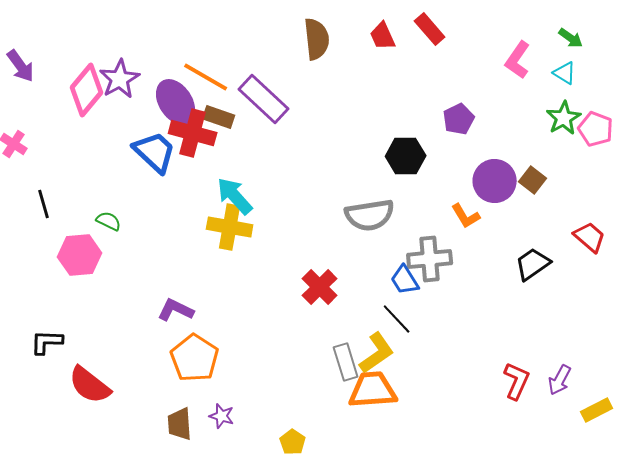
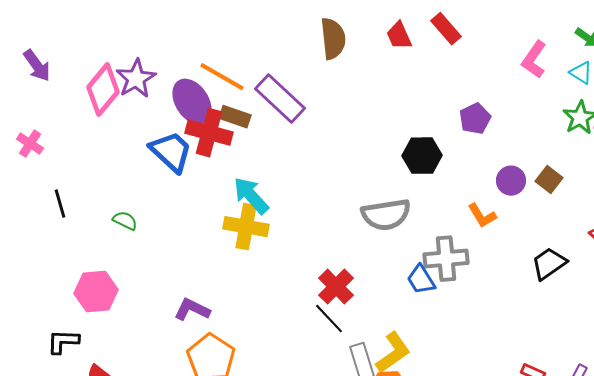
purple circle: (495, 181) -> (511, 181), size x0.7
pink hexagon: (80, 255) -> (96, 292), moved
black line: (397, 319) -> (329, 319), moved

